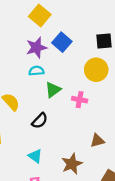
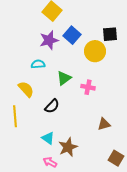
yellow circle: (96, 70) -> (95, 51), moved
cyan semicircle: (36, 71) -> (38, 64), moved
brown star: (72, 164) -> (68, 147), moved

